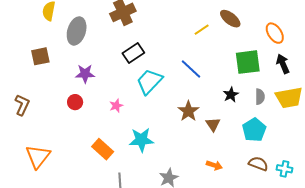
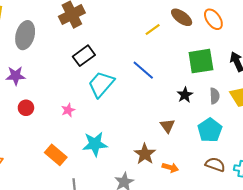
orange ellipse: (275, 33) -> (213, 19), moved
purple star: (85, 74) -> (16, 76), moved
brown star: (188, 111) -> (145, 154), moved

